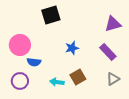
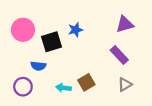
black square: (51, 15) -> (51, 42), moved
pink circle: (20, 45) -> (23, 30), moved
blue star: (72, 48) -> (75, 30), moved

